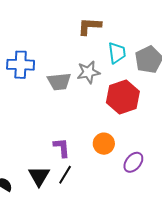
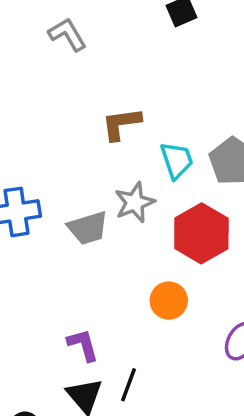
orange circle: (104, 144) -> (169, 301), moved
purple L-shape: (62, 148) -> (83, 345), moved

